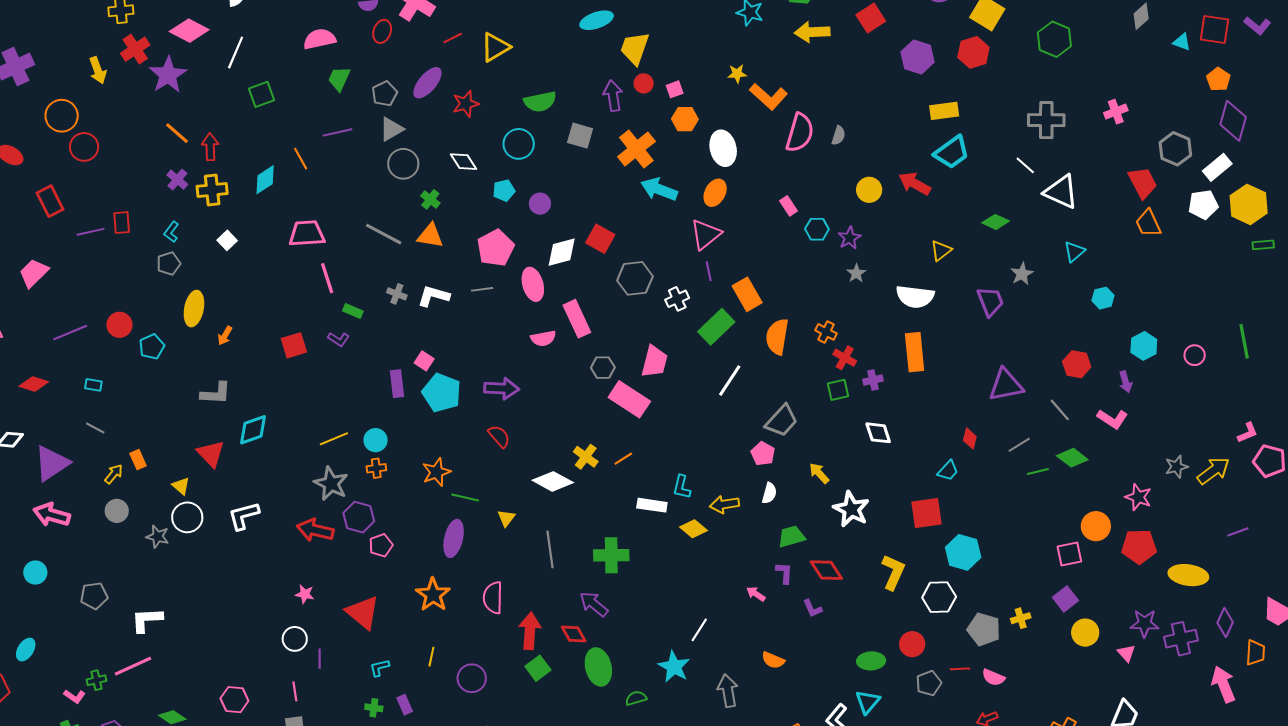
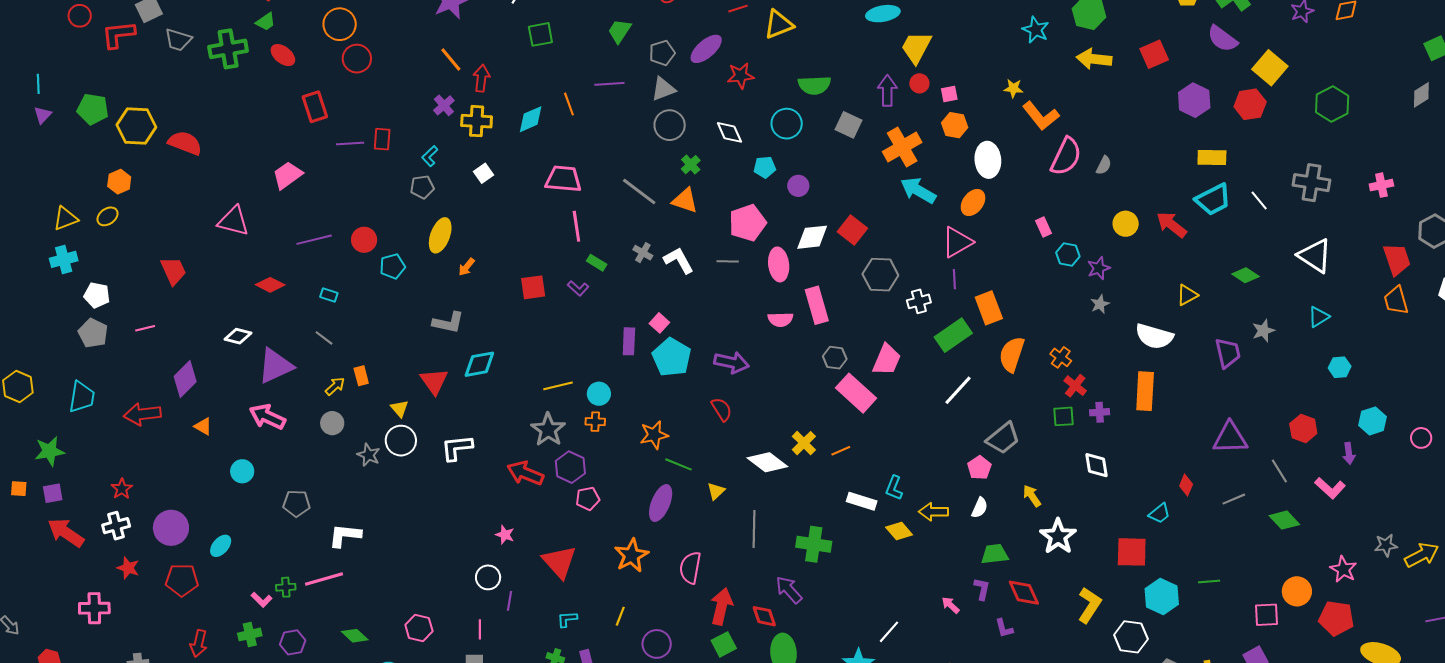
white line: (1025, 165) -> (1259, 200), moved
white L-shape: (433, 296) -> (679, 260), turned 36
green line: (1038, 472) -> (1209, 582), moved

